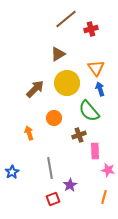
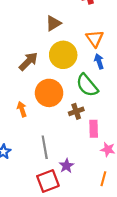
orange circle: (54, 118) -> (49, 93), size x1.6
red square: (53, 199) -> (48, 181), size x1.5

